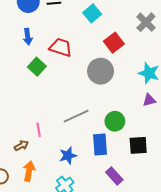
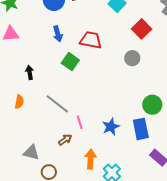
gray circle: (101, 71) -> (132, 58), size x0.6
gray line: (76, 116) -> (57, 104), moved, turned 70
blue star: (68, 156) -> (111, 127), moved
orange arrow: (29, 171) -> (91, 159), moved

